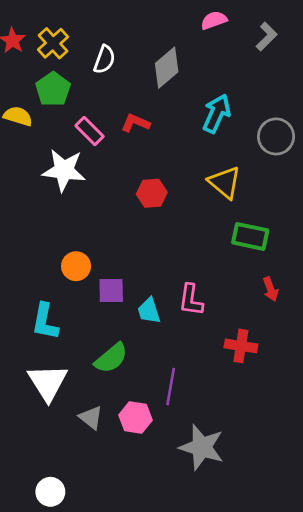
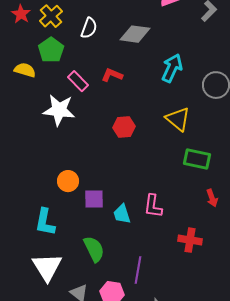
gray diamond: (167, 68) -> (135, 34), turned 48
green semicircle: (111, 358) -> (94, 249), turned -76

